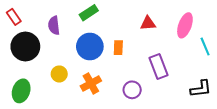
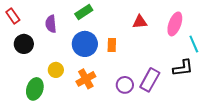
black circle: (25, 46) -> (24, 44), size x0.7
purple rectangle: (159, 67) -> (150, 80), moved, turned 50
black L-shape: (201, 89) -> (183, 68), moved
green ellipse: (21, 91) -> (35, 89), moved

